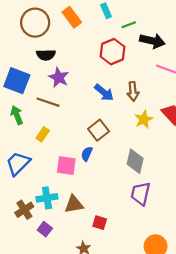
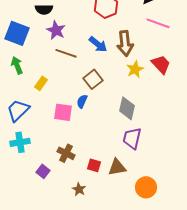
brown arrow: (133, 91) -> (125, 43), size x1.4
brown line: (48, 102) -> (66, 53), moved
cyan cross: (47, 198) -> (20, 142), moved
brown triangle: (74, 204) -> (117, 167), moved
brown cross: (24, 210) -> (66, 153), moved, turned -30

